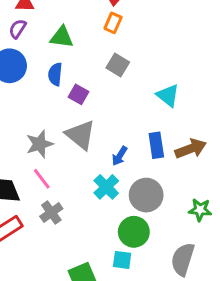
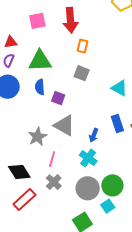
orange rectangle: (113, 23) -> (82, 46), moved
green triangle: (62, 37) -> (40, 61), size x1.4
pink line: (42, 179) -> (52, 159), moved, turned 63
gray circle: (146, 195) -> (88, 188), moved
cyan square: (122, 260) -> (108, 206), turned -32

